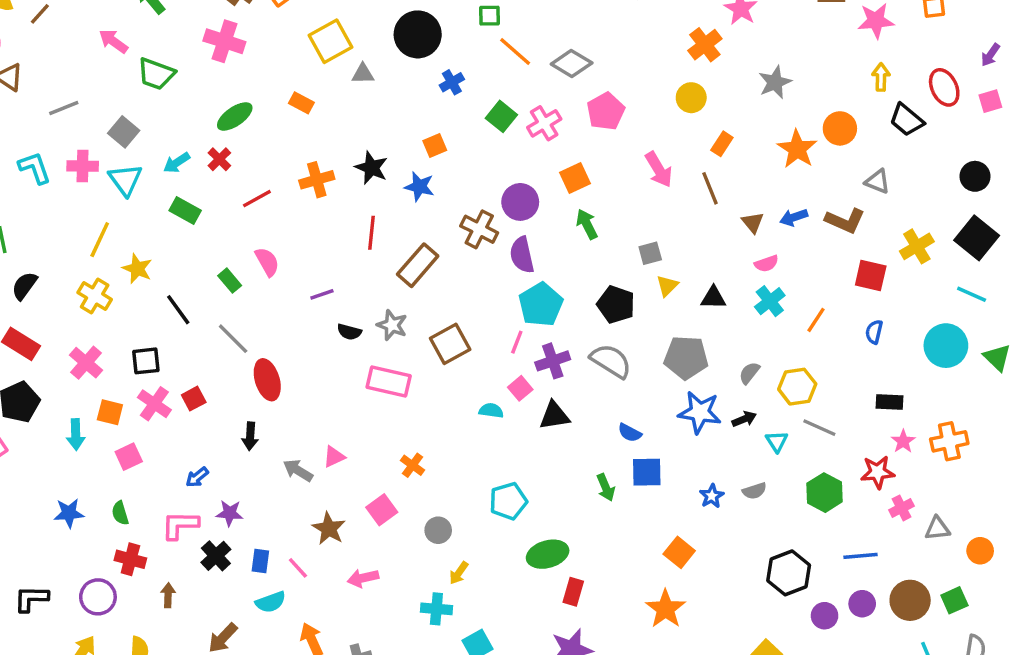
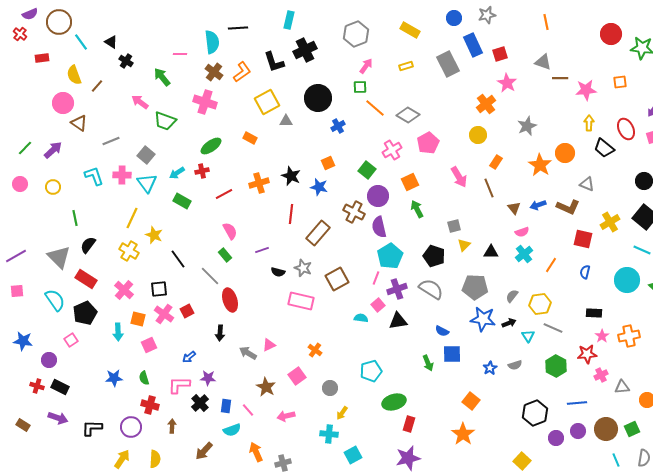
green square: (501, 116) -> (367, 170), moved
red cross: (219, 159) -> (202, 171), turned 32
green rectangle: (230, 281) -> (225, 255), moved

